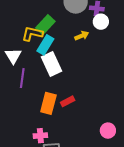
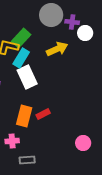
white circle: (101, 22) -> (85, 33), moved
yellow arrow: (82, 36) -> (57, 49), size x1.5
pink cross: (40, 136) -> (12, 141), moved

